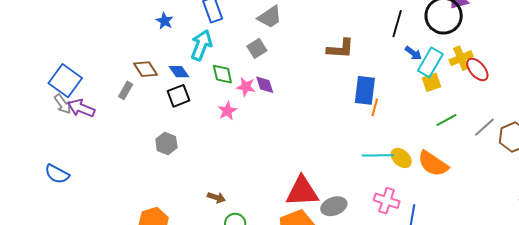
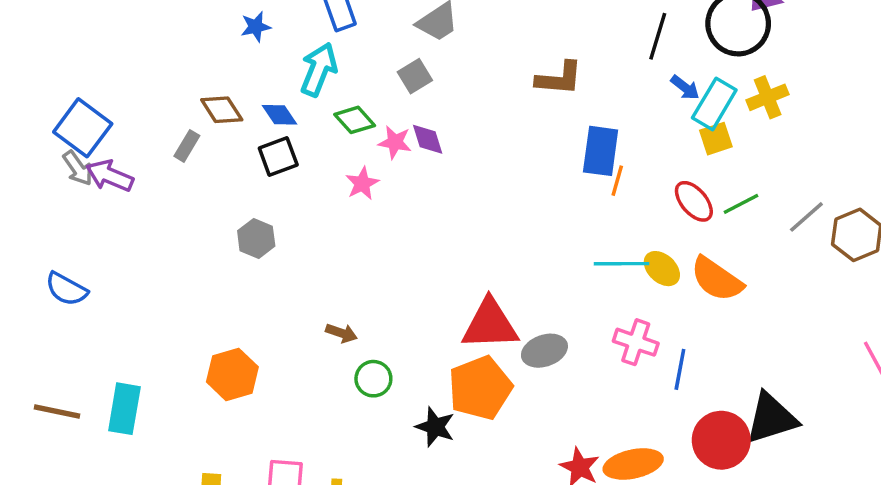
blue star: (165, 21) -> (256, 27), turned 30
red ellipse: (477, 69) -> (694, 201), moved
green diamond: (222, 74) -> (355, 120), turned -30

